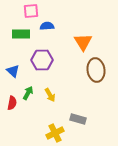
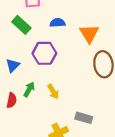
blue semicircle: (47, 26) -> (58, 23), moved
green rectangle: (21, 34) -> (21, 25), turned 42
blue triangle: (13, 71) -> (13, 65), turned 32

